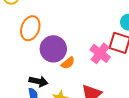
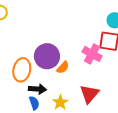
orange ellipse: (30, 28) -> (22, 70), moved

